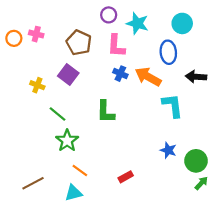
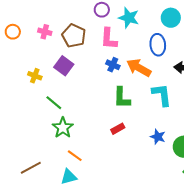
pink cross: (36, 34) -> (45, 32), moved
green L-shape: (105, 112) -> (122, 98), moved
red rectangle: (126, 177) -> (118, 129), moved

